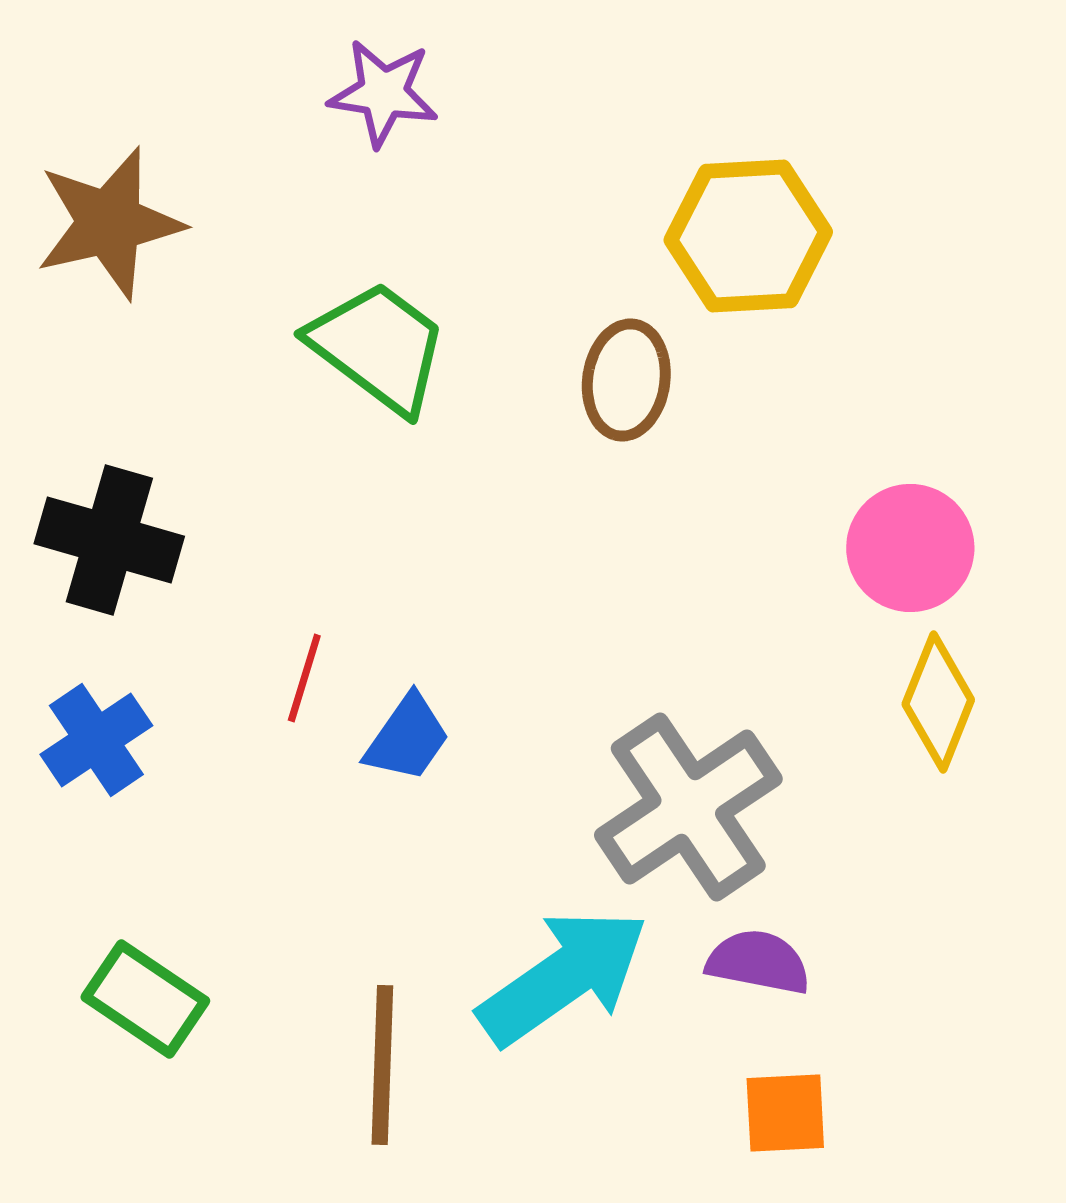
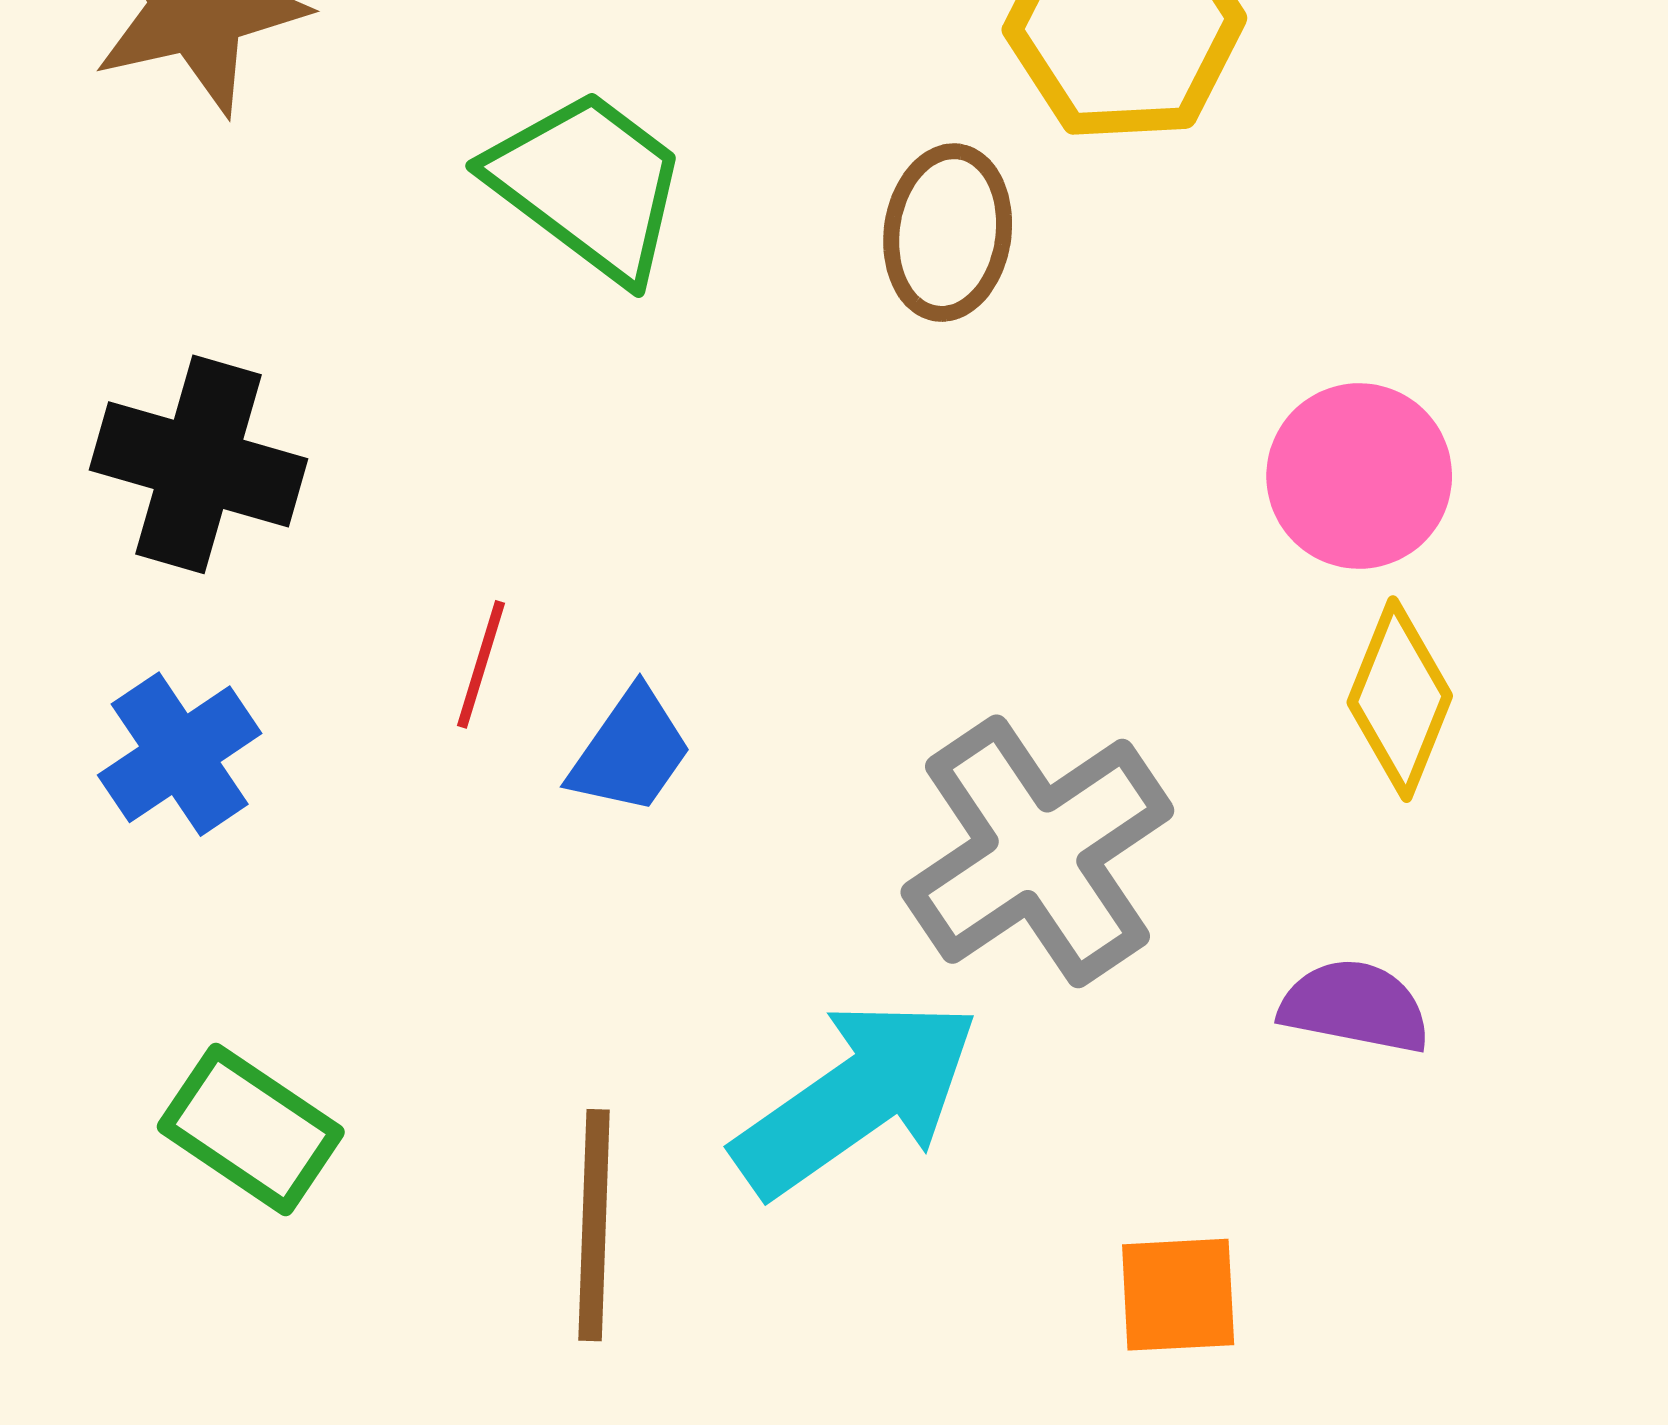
purple semicircle: (758, 962) -> (1355, 1006), moved

